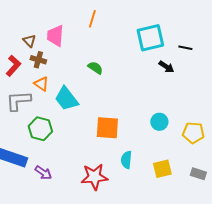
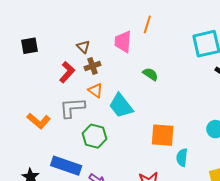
pink trapezoid: (55, 36) -> (123, 42), moved
brown cross: (38, 60) -> (92, 66), turned -35
cyan semicircle: (126, 160) -> (182, 158), moved

